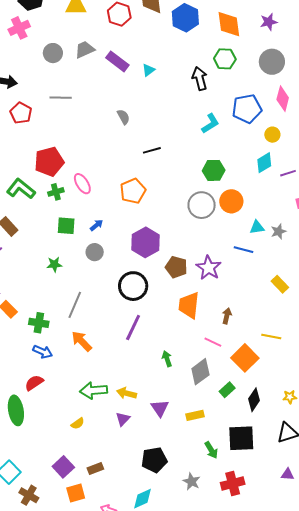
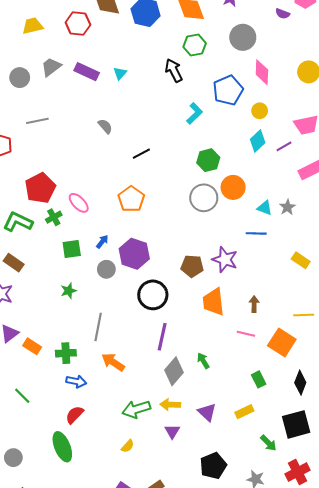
cyan triangle: (257, 227) -> (265, 208), turned 42
purple hexagon: (146, 242) -> (134, 254), moved
gray diamond: (200, 372) -> (174, 371), moved
green rectangle: (227, 390) -> (259, 379), moved, turned -63

